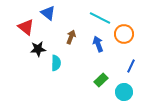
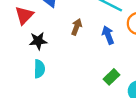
red triangle: (26, 27) -> (24, 15), turned 36
cyan semicircle: (56, 63) -> (39, 69), moved

